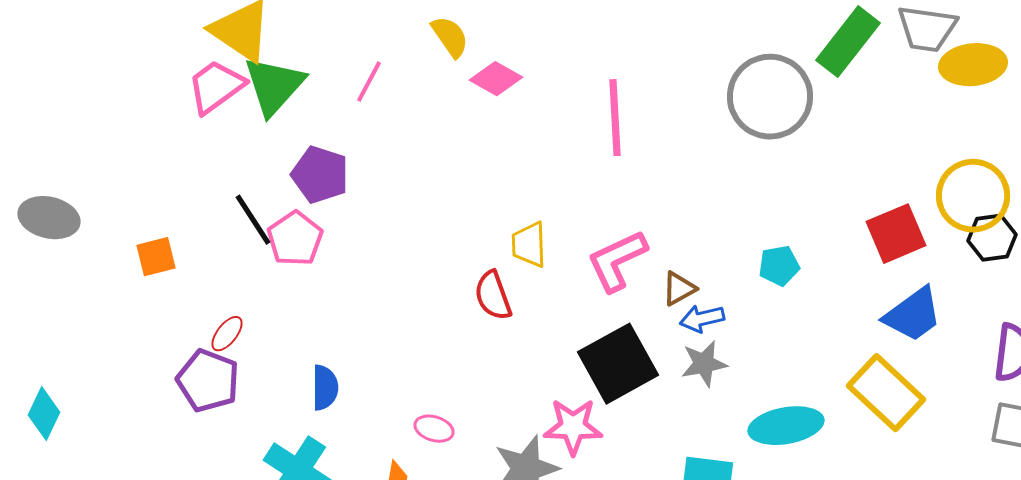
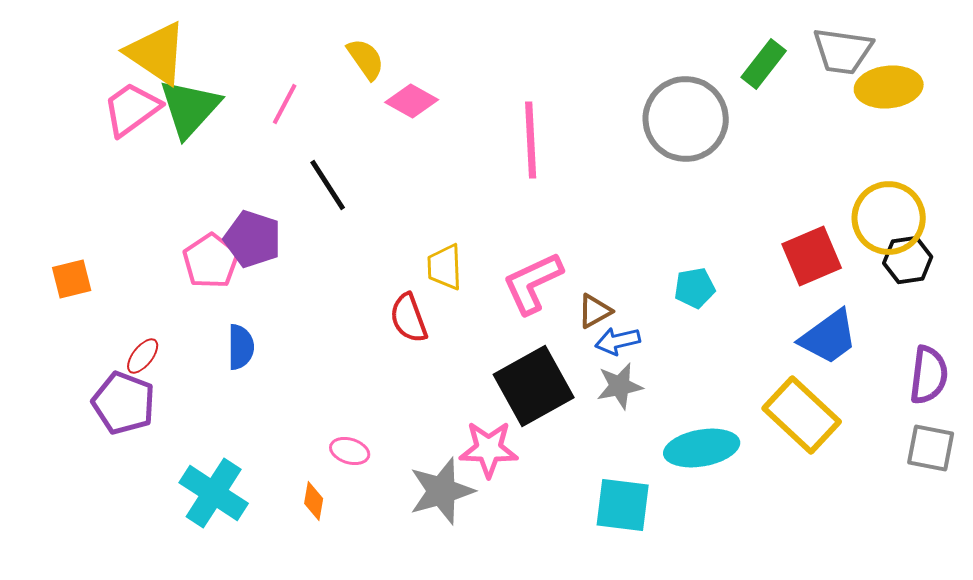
green rectangle: (848, 42) -> (764, 64), size x0.7
purple pentagon: (320, 175) -> (253, 239), moved
black line: (253, 220) -> (328, 185), moved
blue semicircle: (325, 388) -> (241, 347), moved

